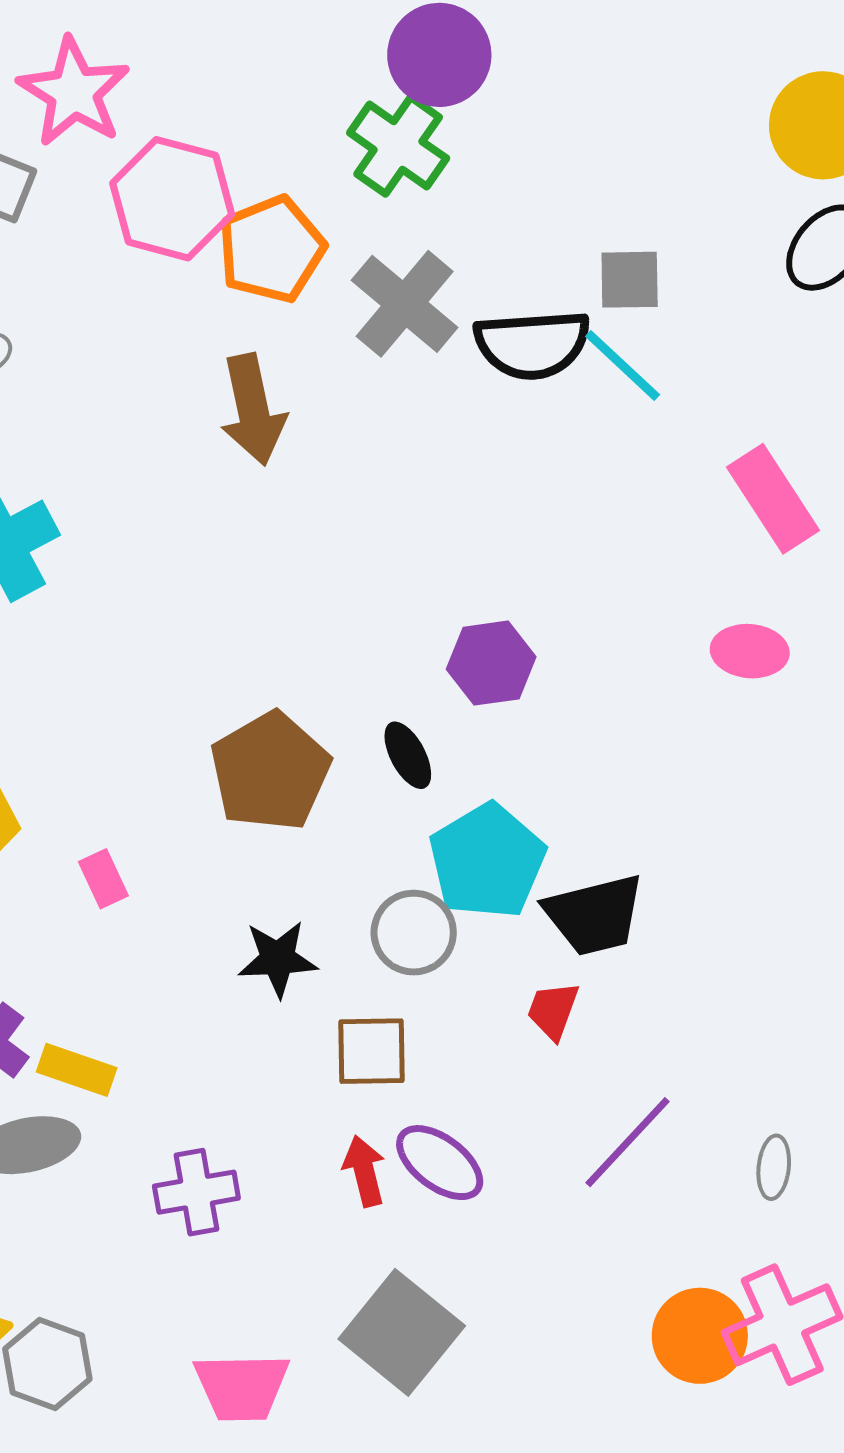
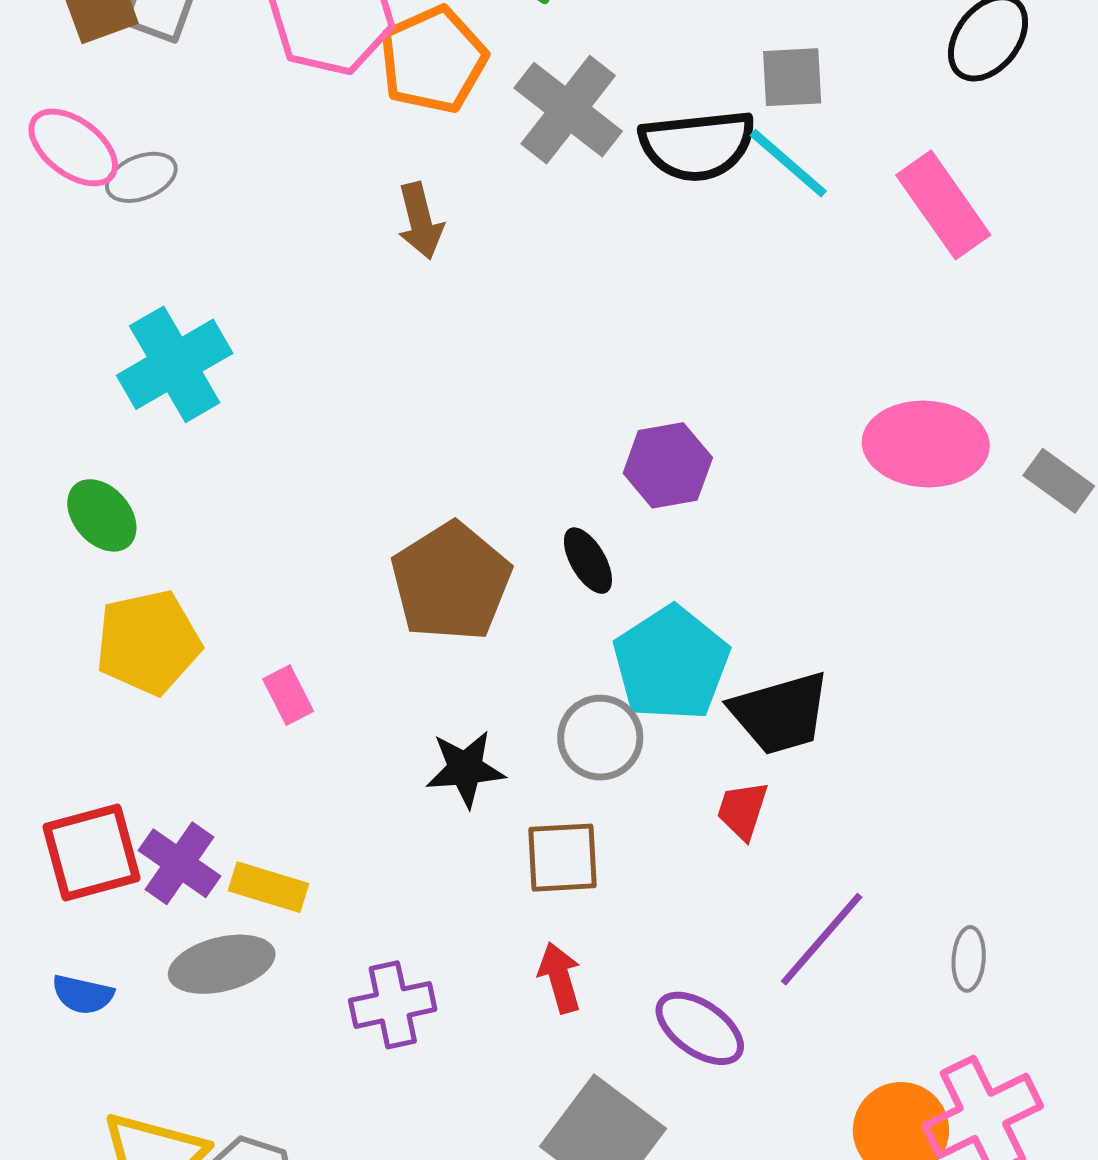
brown arrow: (253, 410) -> (420, 221), size x0.7
pink rectangle: (773, 499) -> (943, 205), moved
pink ellipse: (750, 651) -> (926, 444), size x1.6
purple ellipse: (440, 1163) -> (700, 1028), moved

